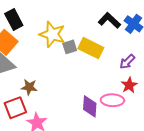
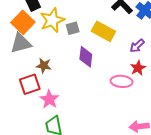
yellow star: (52, 34) -> (52, 20), moved, turned 30
gray square: (70, 47) -> (73, 28), moved
purple diamond: (90, 106) -> (86, 57), moved

